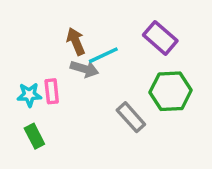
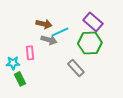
brown arrow: (76, 41) -> (44, 24), turned 126
green hexagon: (171, 91) -> (90, 43), moved
cyan star: (29, 95) -> (13, 63), moved

